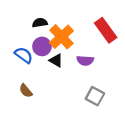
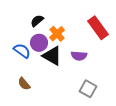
black semicircle: (40, 23) -> (37, 21), turned -32
orange cross: (61, 37) -> (57, 34), size x0.7
black triangle: (56, 60) -> (52, 56), size x1.5

